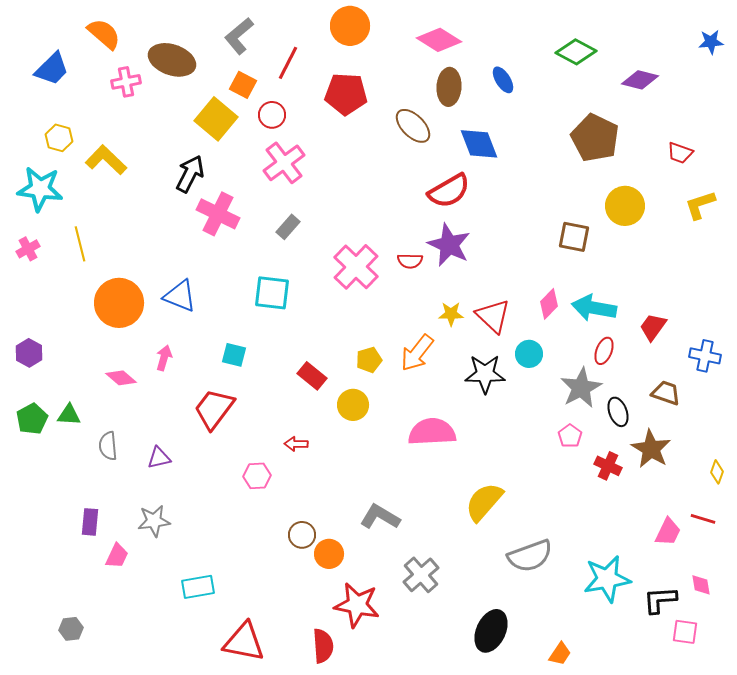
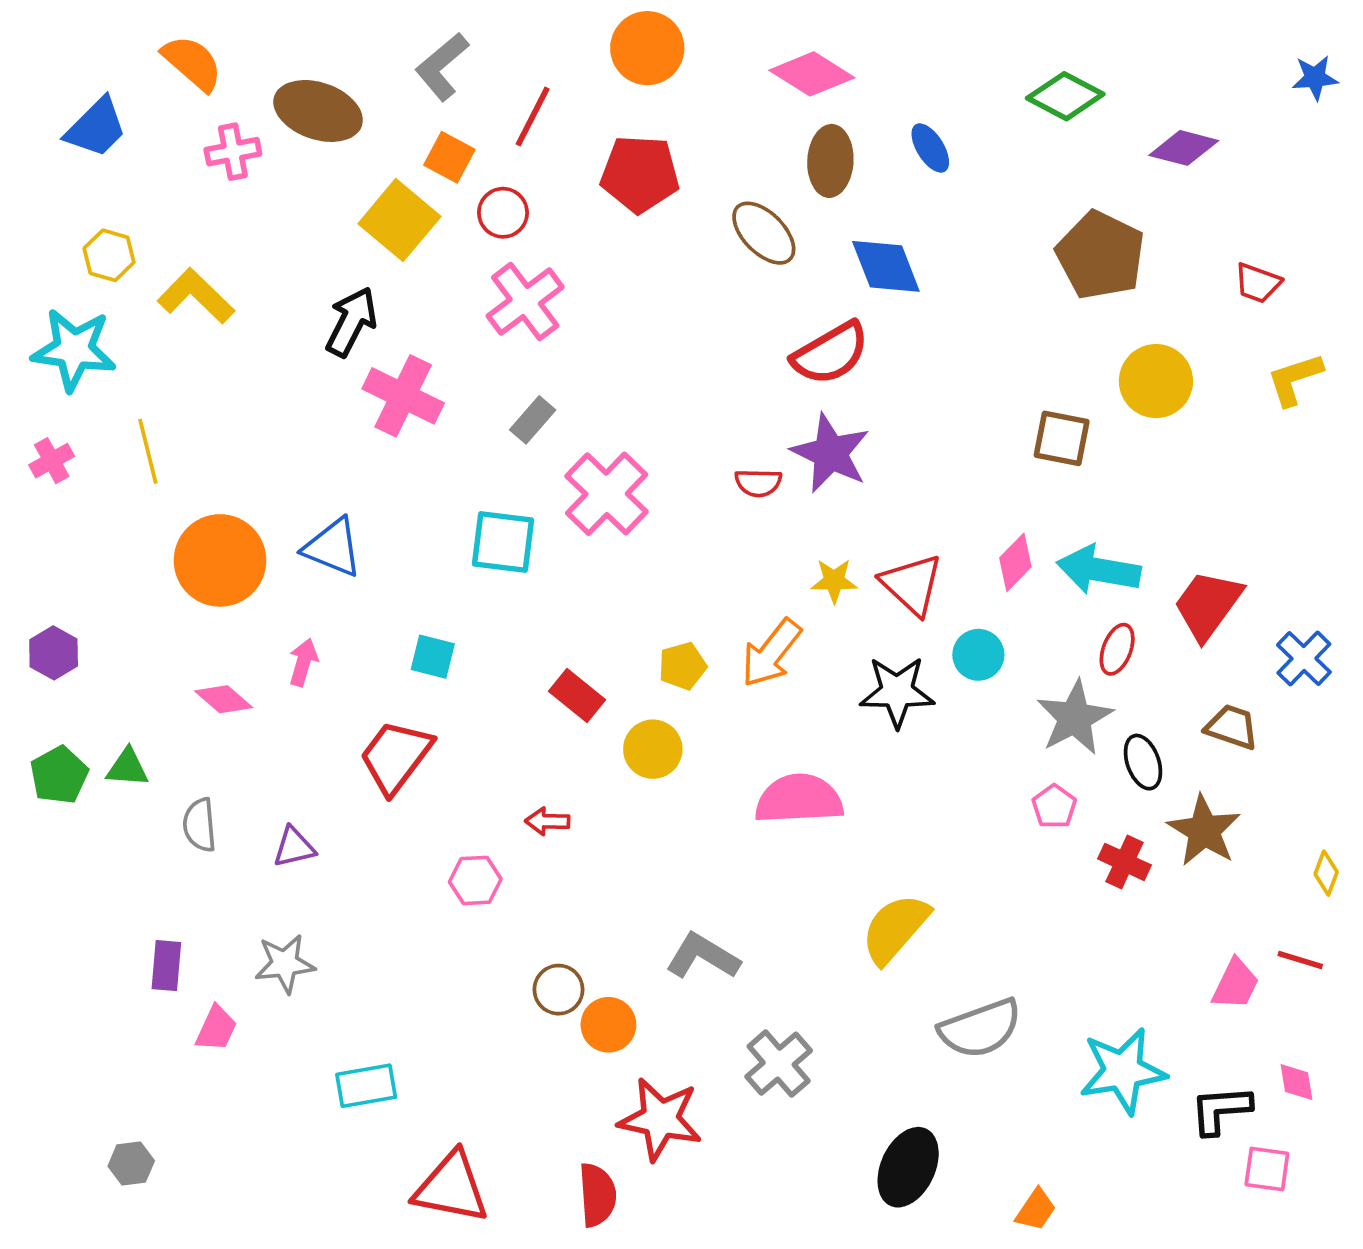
pink cross: (356, 267) -> (607, 494), moved
red trapezoid: (653, 327) -> (1208, 605), size x1.4
blue cross: (705, 356) -> (1304, 658), turned 32

